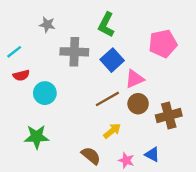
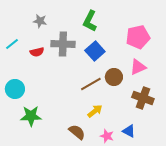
red semicircle: (21, 75) -> (37, 52), moved
pink triangle: (135, 79) -> (138, 67), moved
cyan circle: (45, 93) -> (15, 89), moved
brown circle: (138, 104) -> (114, 77), moved
brown cross: (169, 116) -> (143, 98), turned 35

